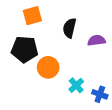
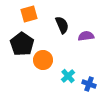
black semicircle: (69, 28) -> (62, 25), turned 144
black pentagon: (25, 49) -> (22, 44), turned 30

